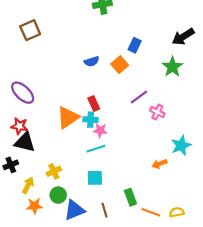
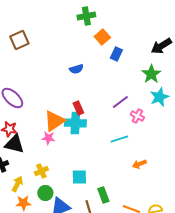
orange square: (120, 65) -> (102, 37), moved
cyan cross: (91, 120) -> (75, 123), size x1.5
pink star: (100, 130) -> (48, 138), moved
cyan star: (181, 145) -> (159, 97), moved
cyan line: (96, 149) -> (119, 139), moved
green rectangle: (130, 197) -> (103, 195), moved

